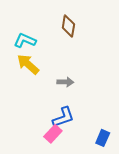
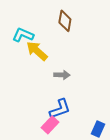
yellow arrow: (28, 64) -> (37, 51), moved

